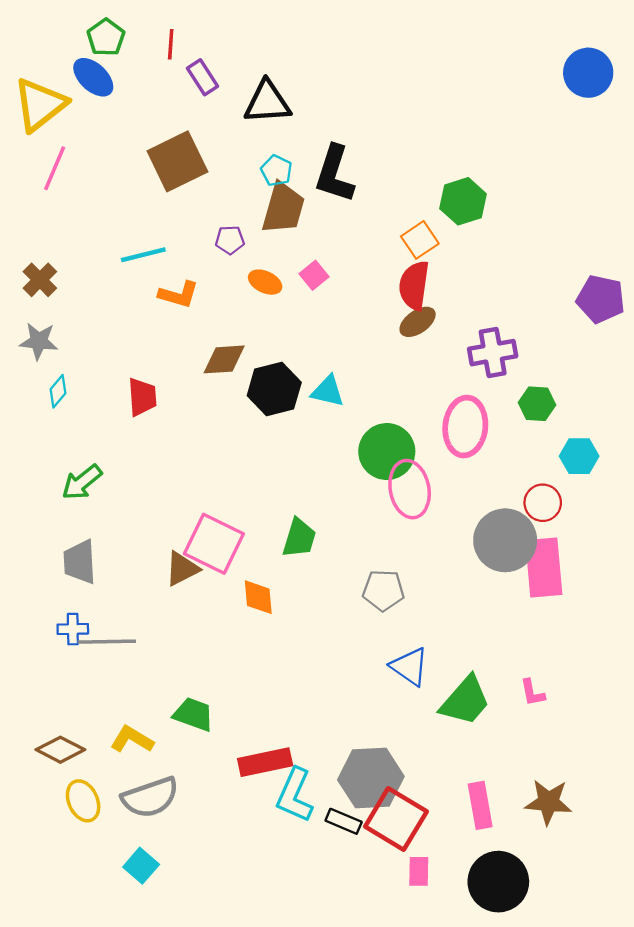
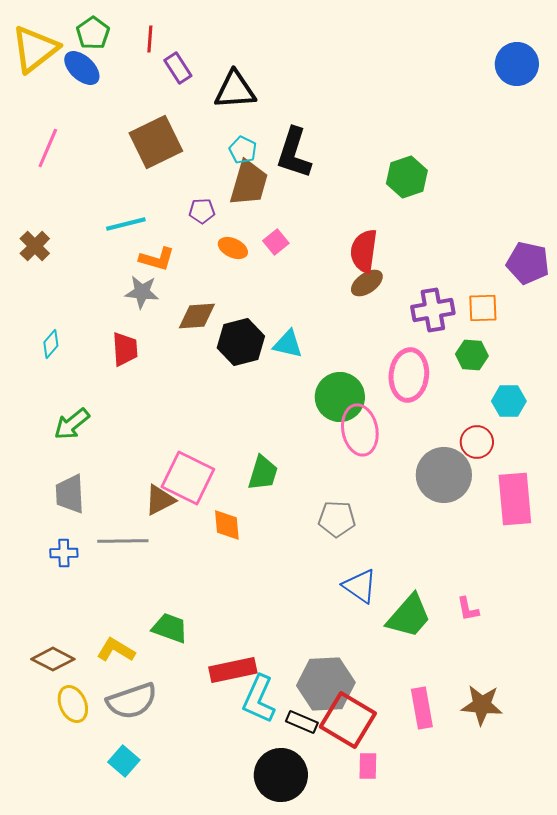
yellow triangle: (40, 105) -> (35, 49), moved
orange square: (420, 240) -> (483, 308), moved, turned 32
gray star: (39, 341) -> (142, 292), moved
pink rectangle: (544, 568) -> (515, 499), moved
gray line: (107, 642) -> (123, 541), moved
black circle: (498, 882) -> (281, 775), moved

